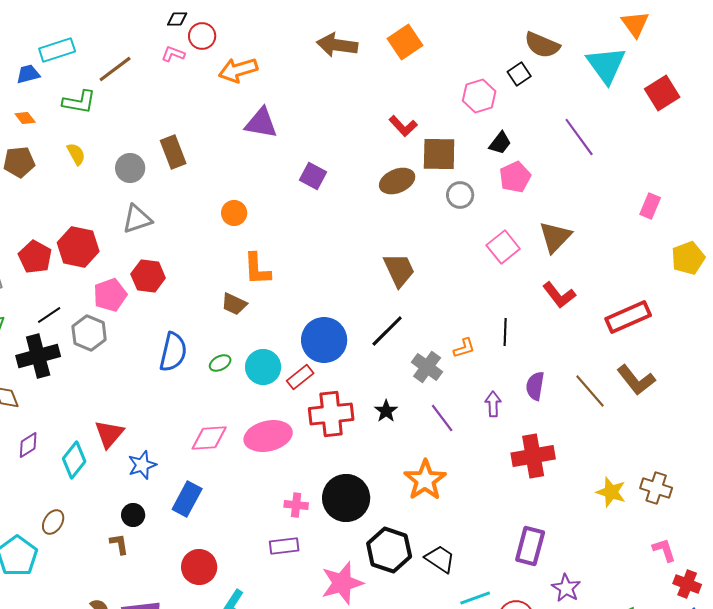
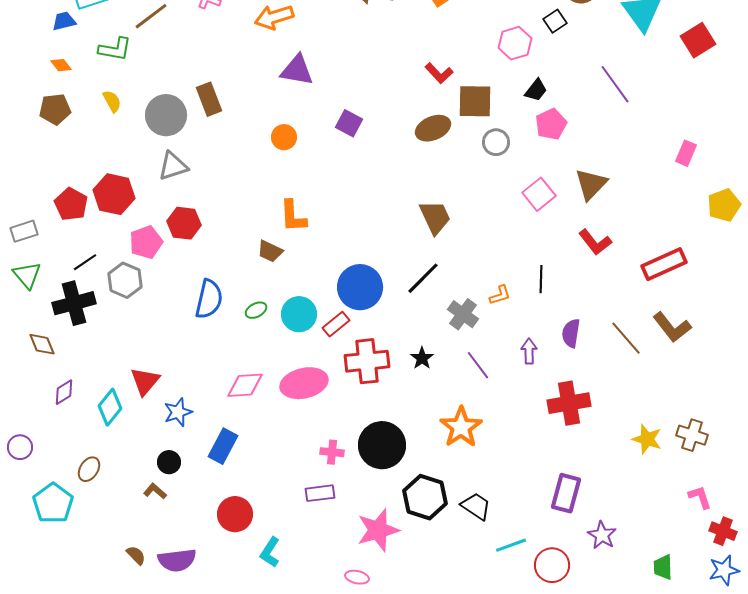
gray circle: (130, 168) -> (166, 115), size x1.4
orange circle: (234, 213) -> (284, 137), moved
brown L-shape: (119, 544) -> (155, 491), turned -40

